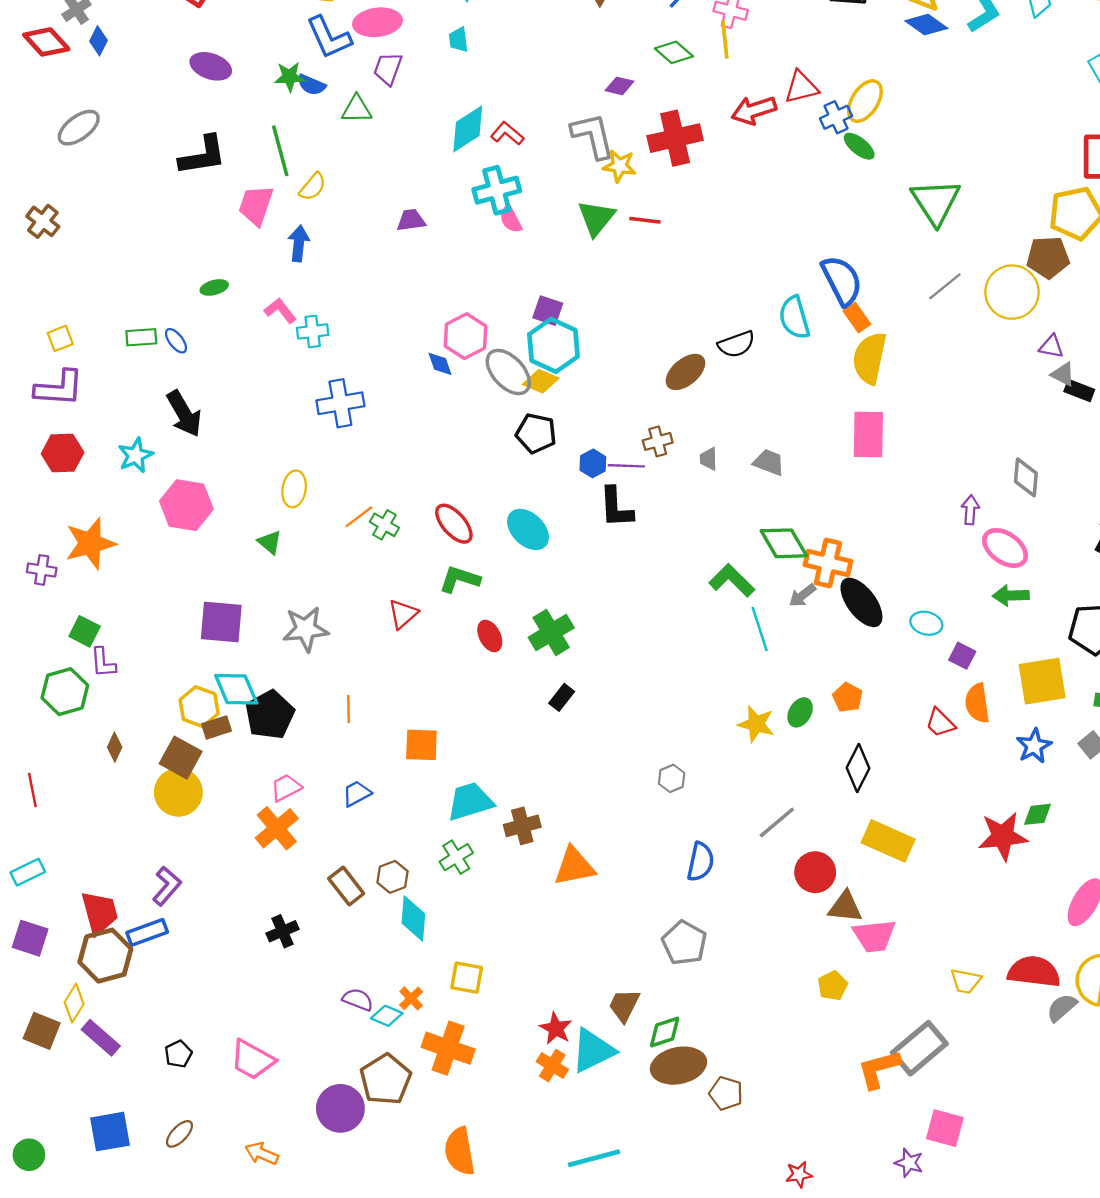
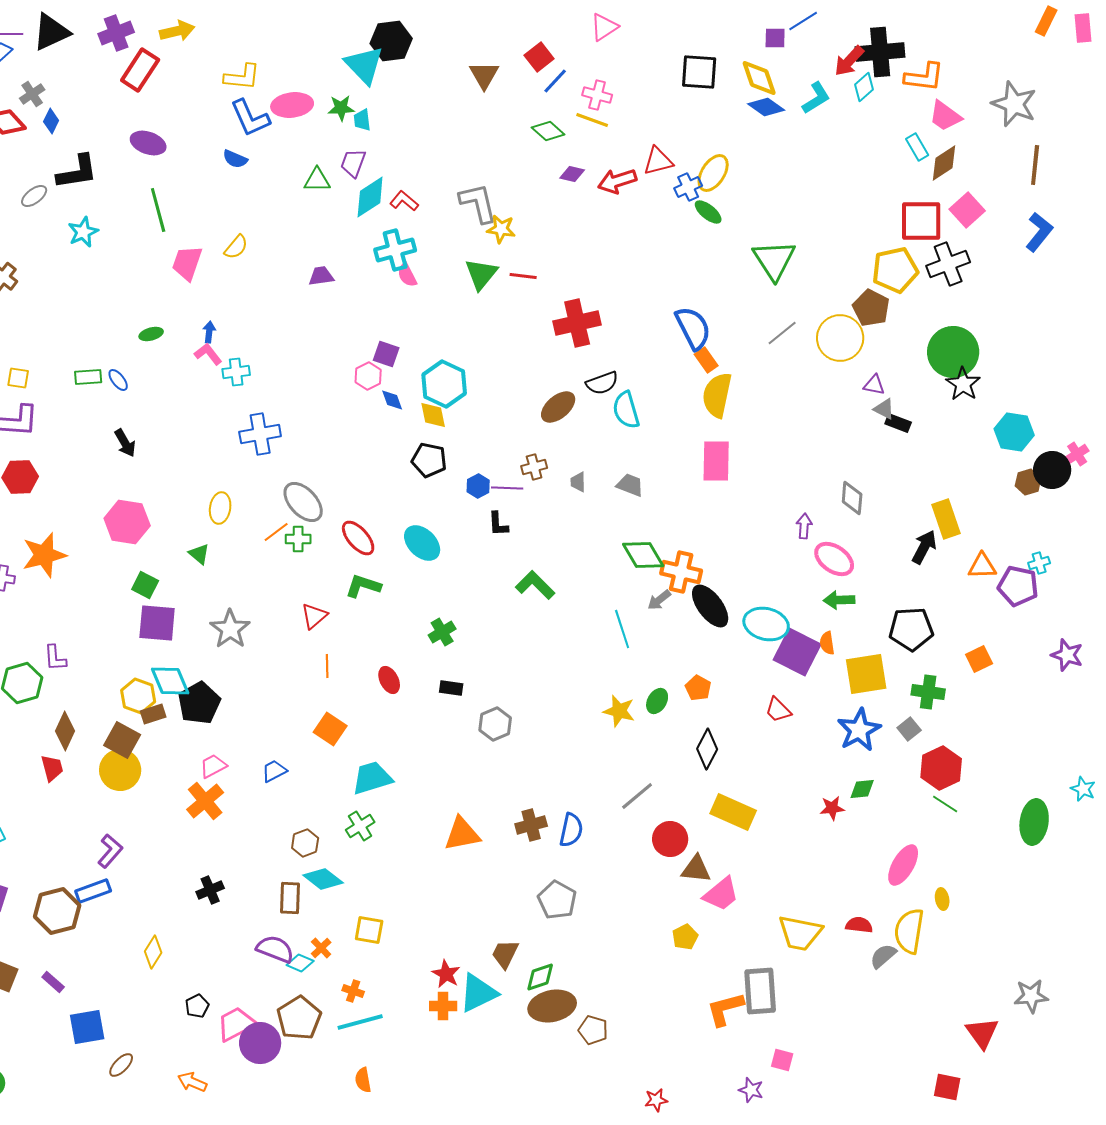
yellow line: (725, 40) -> (592, 120), turned -64
purple trapezoid: (388, 69) -> (353, 163), moved
green star: (289, 77) -> (341, 108), moved
purple diamond: (619, 86) -> (572, 174), moved
green triangle: (357, 109) -> (317, 180), moved
gray ellipse: (79, 128) -> (34, 196), size x0.7
red cross: (675, 138) -> (577, 323), moved
green line: (280, 151) -> (158, 210), moved
black L-shape: (203, 155) -> (77, 172), moved
blue arrow: (299, 243) -> (209, 332), moved, size x0.7
brown pentagon: (1048, 257) -> (871, 308), turned 30
purple square: (548, 311) -> (386, 354), moved
cyan semicircle: (794, 318) -> (626, 410), moved
pink hexagon: (465, 336) -> (368, 376), size x0.7
yellow square: (60, 338) -> (18, 378), turned 30
blue diamond: (440, 364) -> (392, 400), moved
gray ellipse: (508, 372) -> (303, 502), moved
yellow diamond: (541, 381) -> (433, 415), turned 56
black arrow: (184, 414) -> (125, 443), size x0.7
cyan star: (135, 455) -> (83, 232), moved
black L-shape: (616, 507) -> (498, 524), size x0.7
green cross: (384, 525) -> (298, 539), turned -30
green L-shape: (732, 580) -> (535, 585), moved
cyan ellipse: (926, 623) -> (766, 624), size x1.6
gray star: (306, 629) -> (230, 629), turned -30
green square: (85, 631) -> (145, 585), moved
green cross: (551, 633) -> (442, 632), size x0.7
red ellipse: (490, 636) -> (389, 680), moved
purple square: (962, 656) -> (797, 652), size x2.0
black rectangle: (562, 697) -> (451, 688), turned 60
orange semicircle: (977, 703) -> (827, 643), moved, size x0.7
orange line: (349, 709) -> (327, 666), moved
orange square: (421, 745) -> (330, 729), turned 32
blue star: (1034, 746) -> (859, 730), size x1.4
brown diamond: (115, 747) -> (65, 731), size x1.5
gray hexagon: (672, 778) -> (495, 724), moved, size x1.4
brown cross: (522, 826) -> (531, 825), moved
red star: (1003, 836) -> (832, 808), size x0.6
brown rectangle: (346, 886) -> (290, 898), moved, turned 40
red trapezoid: (100, 913) -> (52, 768), moved, size x0.7
cyan diamond: (413, 919) -> (323, 879), turned -57
pink trapezoid: (874, 936) -> (721, 894), turned -33
red semicircle: (1034, 972) -> (859, 925), size x0.6
yellow trapezoid: (966, 981) -> (800, 933), size x1.6
purple semicircle: (358, 1000) -> (275, 949), size x1.4
yellow diamond: (74, 1003) -> (153, 952), moved
purple rectangle: (101, 1038) -> (53, 982), size x0.7
orange cross: (448, 1048) -> (353, 991), size x0.5
gray rectangle: (919, 1048) -> (760, 991), turned -54
black pentagon: (178, 1054) -> (197, 1006), moved
pink trapezoid: (252, 1060) -> (236, 1024), moved, turned 123
orange cross: (552, 1066) -> (443, 1006), turned -32
pink square: (945, 1128) -> (782, 1060), size x0.7
blue square: (110, 1132) -> (87, 1027), moved
orange semicircle: (460, 1151) -> (363, 1080), size x0.6
cyan line: (594, 1158) -> (360, 1022), moved

